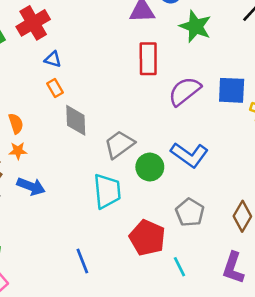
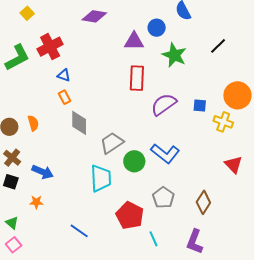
blue square: (232, 90) -> (200, 105), size x0.6
orange star: (18, 151) -> (36, 202), moved
blue line: (82, 261) -> (79, 231), turned -36

